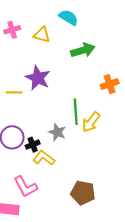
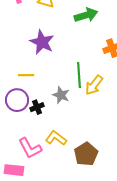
yellow line: (14, 92) -> (26, 75), moved
yellow L-shape: (44, 158) -> (56, 138), moved
brown pentagon: (83, 193) -> (86, 154), turned 30

